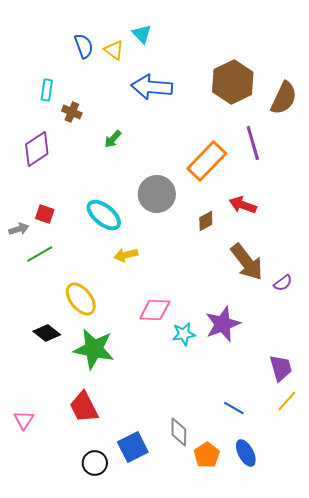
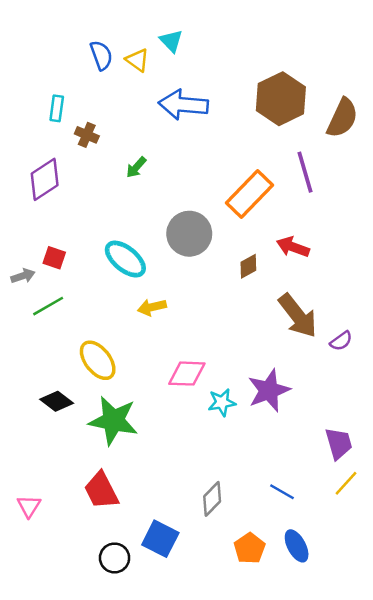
gray diamond: (179, 432) -> (212, 499), moved, turned 44
blue square: (133, 447) -> (160, 539), turned -36

